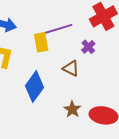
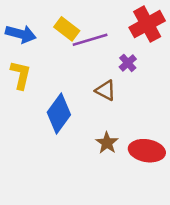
yellow rectangle: (41, 42) -> (67, 29), moved, turned -42

